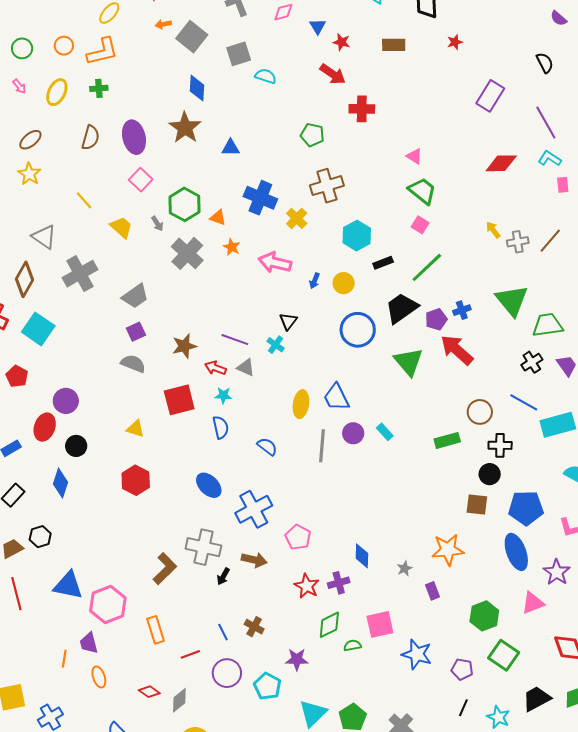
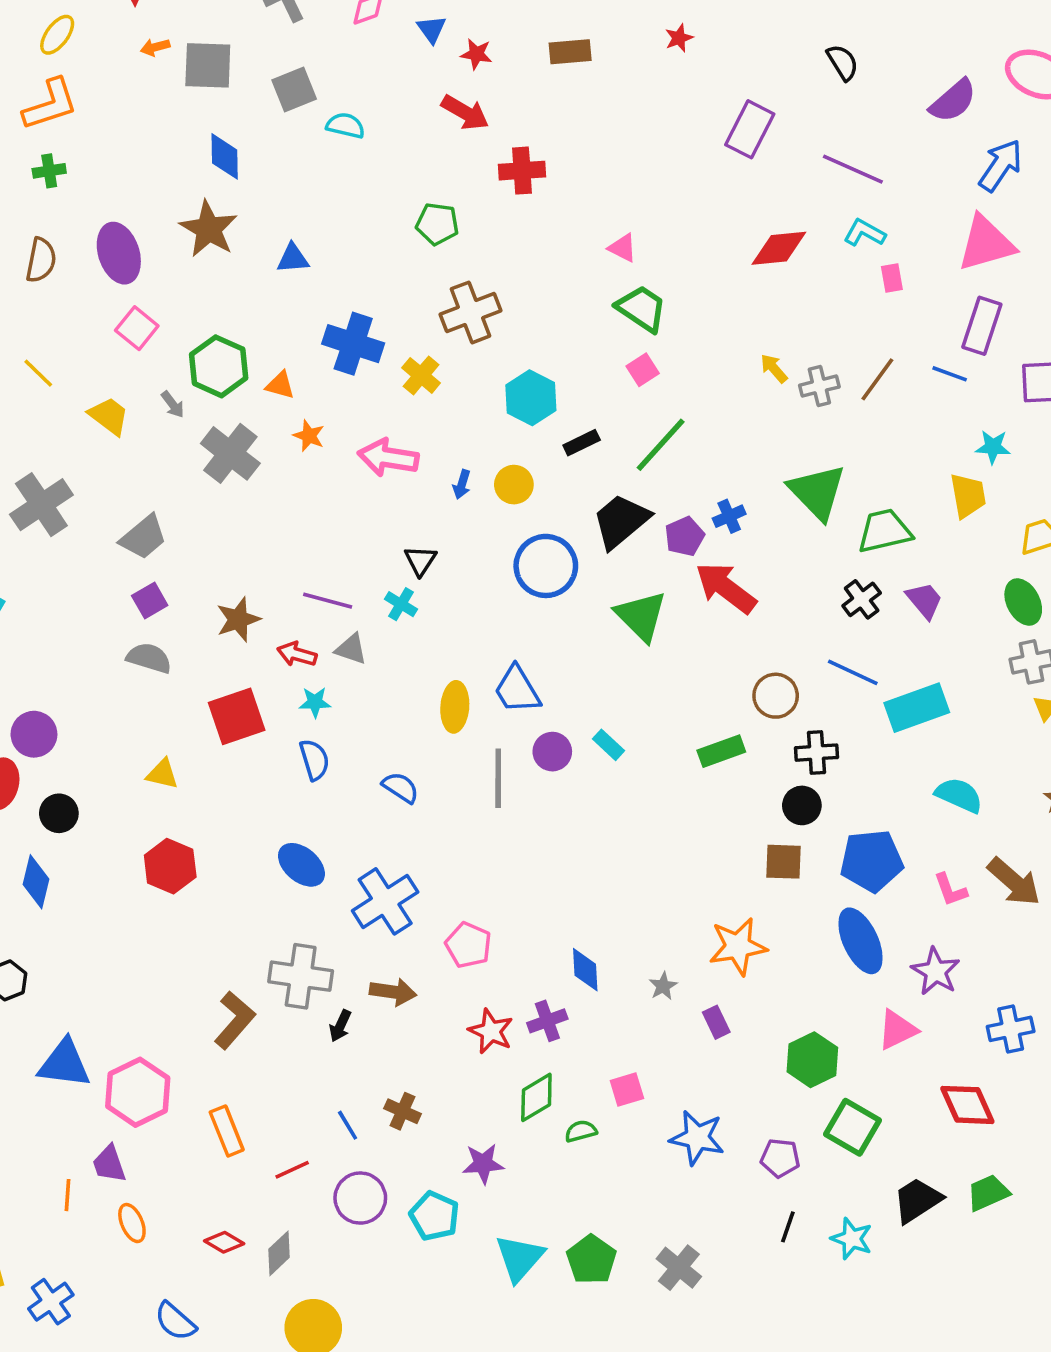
gray square: (192, 37) -> (208, 65), turned -32
purple line: (546, 123) -> (853, 169), turned -32
pink square: (420, 225) -> (643, 370), turned 30
pink square: (380, 624) -> (627, 1090), size x0.7

